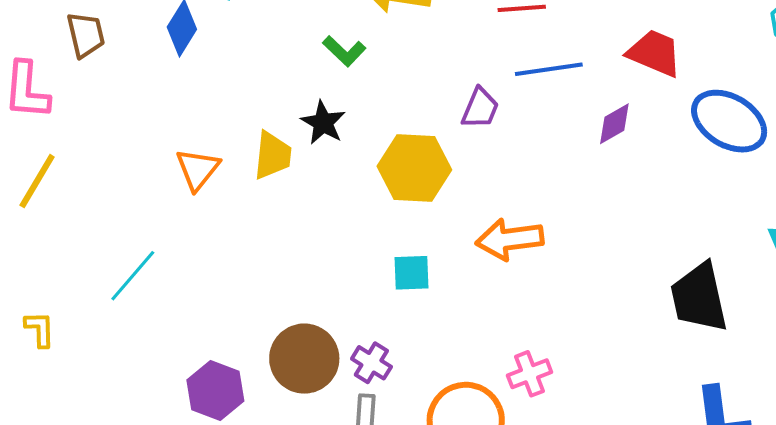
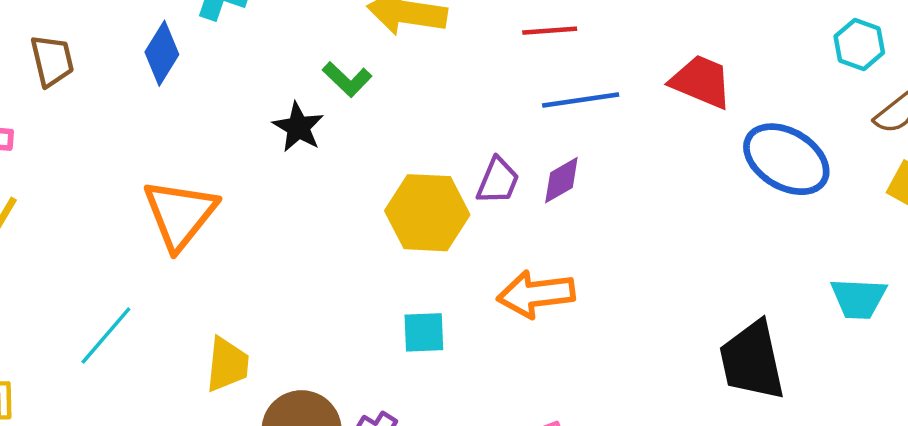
purple trapezoid: (480, 108) -> (498, 181), moved
black star: (323, 123) -> (298, 127), moved
purple diamond: (614, 124) -> (561, 180), moved
yellow trapezoid: (273, 155) -> (227, 365), moved
orange triangle: (198, 169) -> (180, 214), size x1.5

